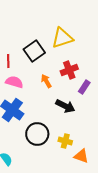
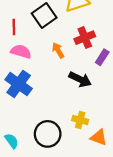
black circle: (37, 134) -> (48, 134), moved

